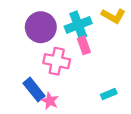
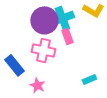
purple circle: (41, 27) -> (44, 20), moved
blue rectangle: (34, 90) -> (14, 65), moved

